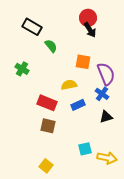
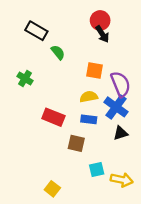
yellow semicircle: (69, 85) -> (89, 97), moved
blue cross: (102, 94) -> (116, 107), size x1.5
blue rectangle: (78, 105) -> (89, 119), turned 32
brown square: (48, 126) -> (76, 143), moved

